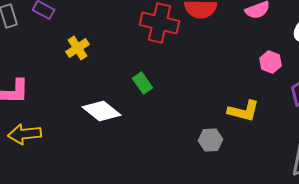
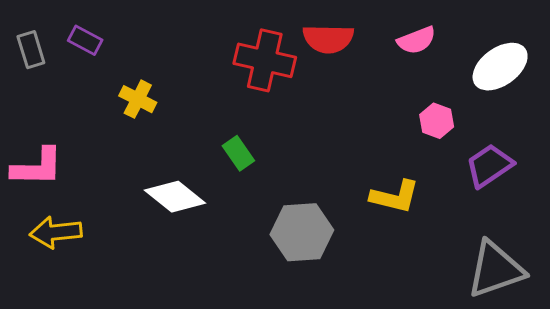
yellow cross: (78, 48) -> (138, 99), turned -30
gray hexagon: (211, 140) -> (302, 232), moved, size x1.6

